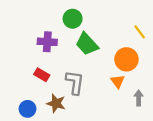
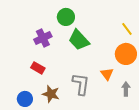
purple cross: (47, 42) -> (43, 38), turned -30
orange circle: (126, 59) -> (126, 54), moved
gray L-shape: (75, 82) -> (81, 84), moved

